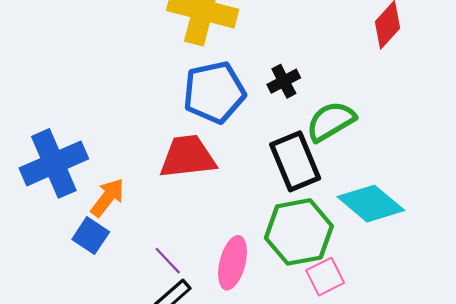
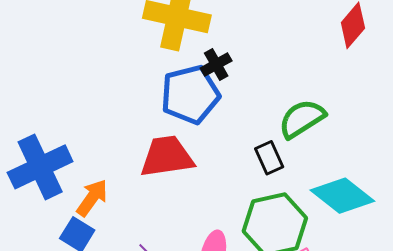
black cross: (284, 81) -> (216, 64), moved
black rectangle: (295, 161) -> (269, 158), size x0.6

